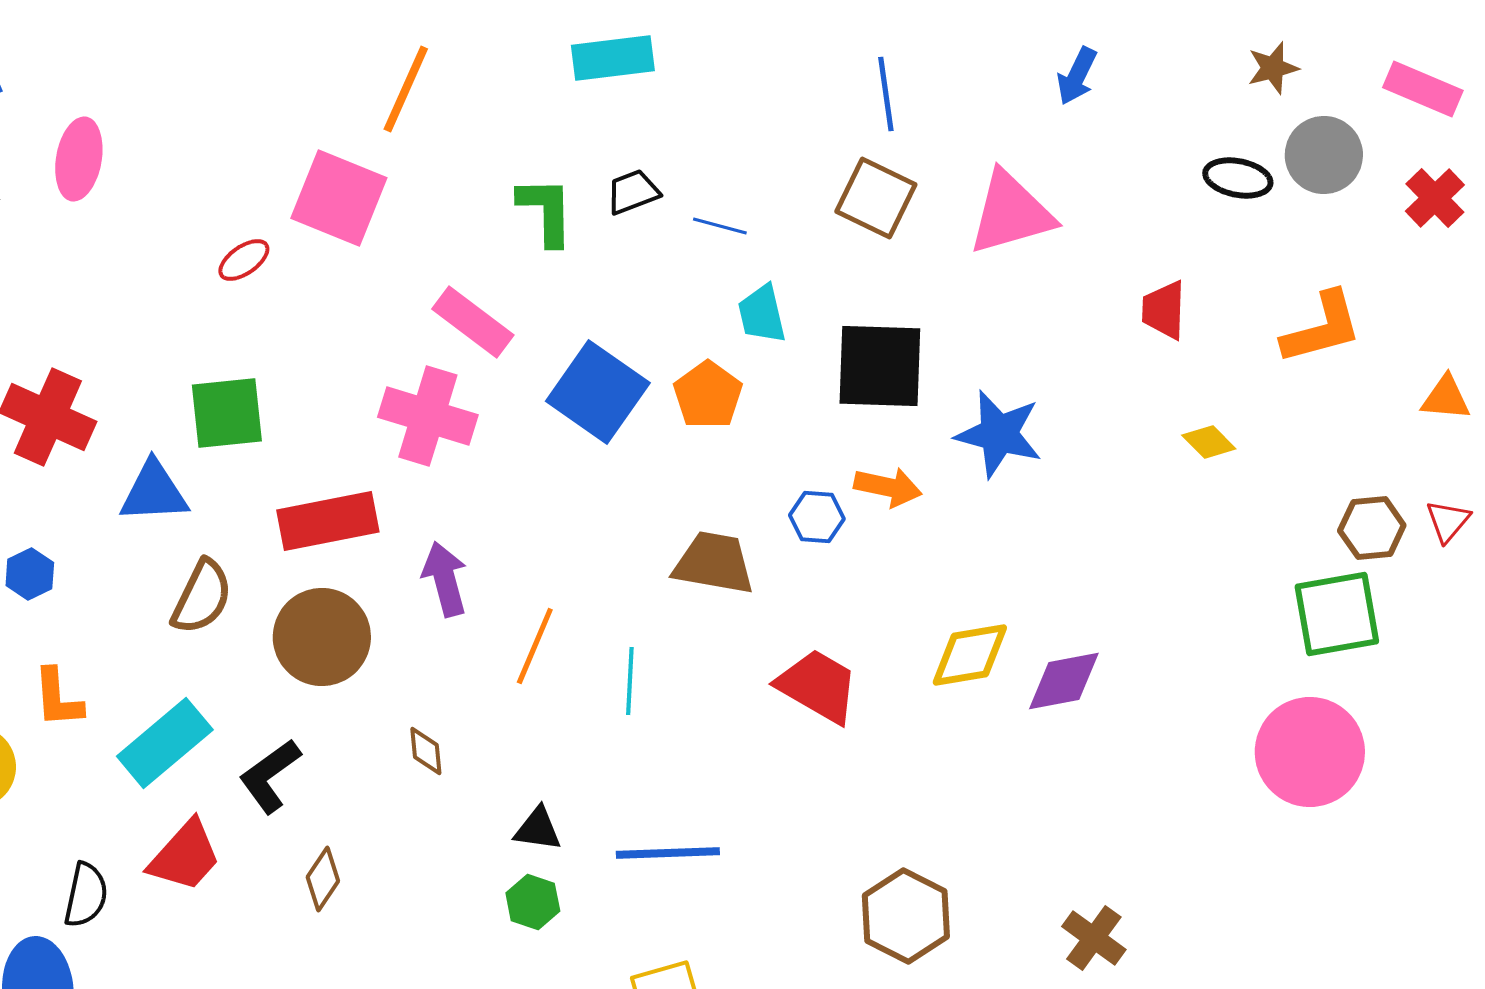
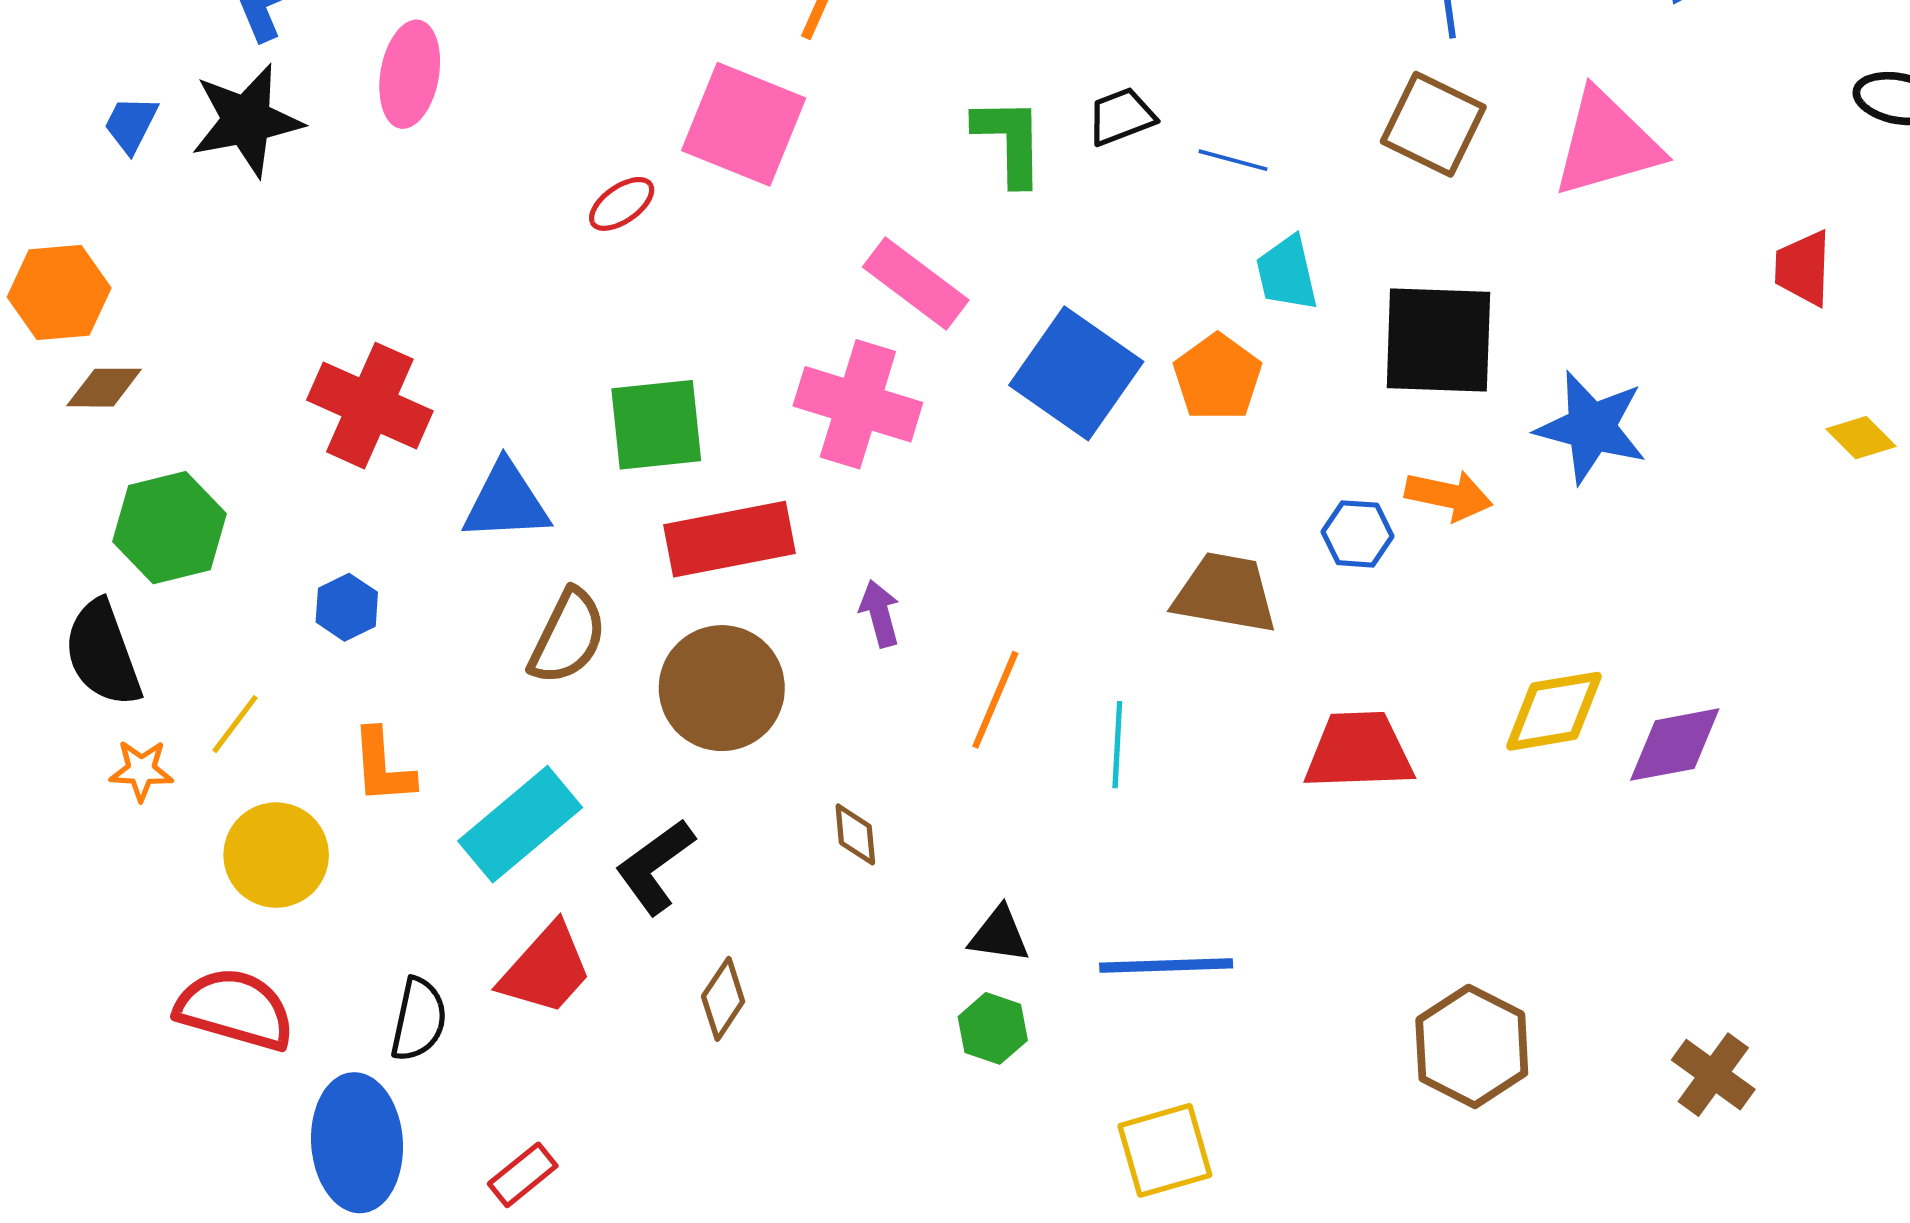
green square: (227, 413) -> (656, 425), moved
purple arrow: (445, 579) -> (880, 614), size x0.7
red trapezoid: (818, 686) -> (1359, 751), turned -32

